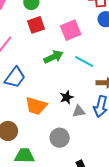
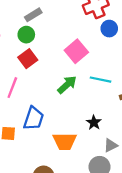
red square: (36, 25) -> (28, 59), moved
gray triangle: (79, 111) -> (111, 145), moved

